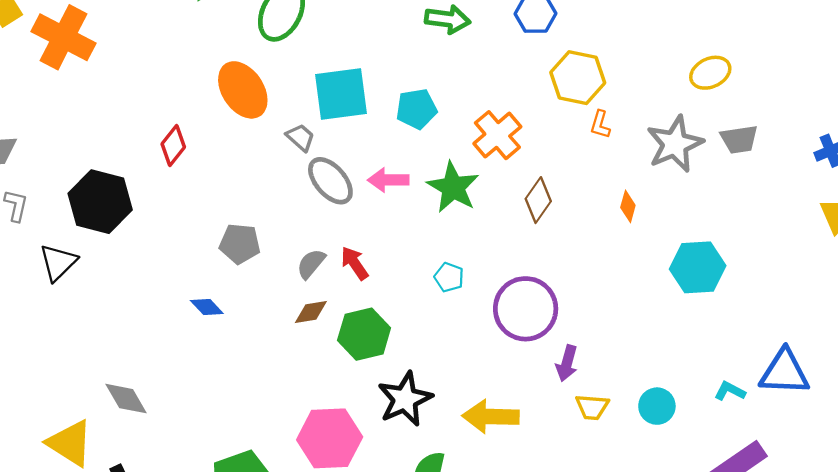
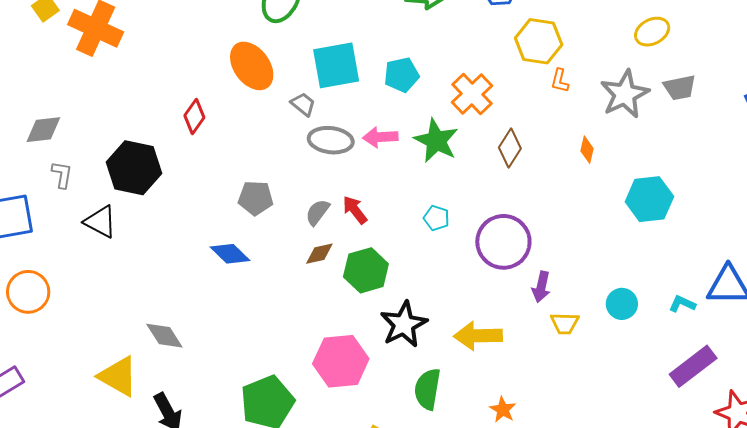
gray ellipse: (330, 181) -> (331, 140), turned -39
black triangle: (58, 262) -> (100, 222), turned -45
blue diamond: (207, 307) -> (230, 254), size x1.4
cyan circle: (657, 406) -> (622, 304), moved

